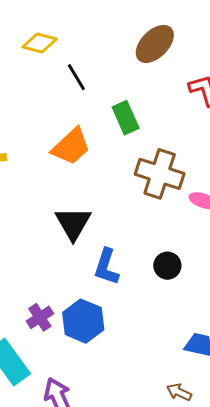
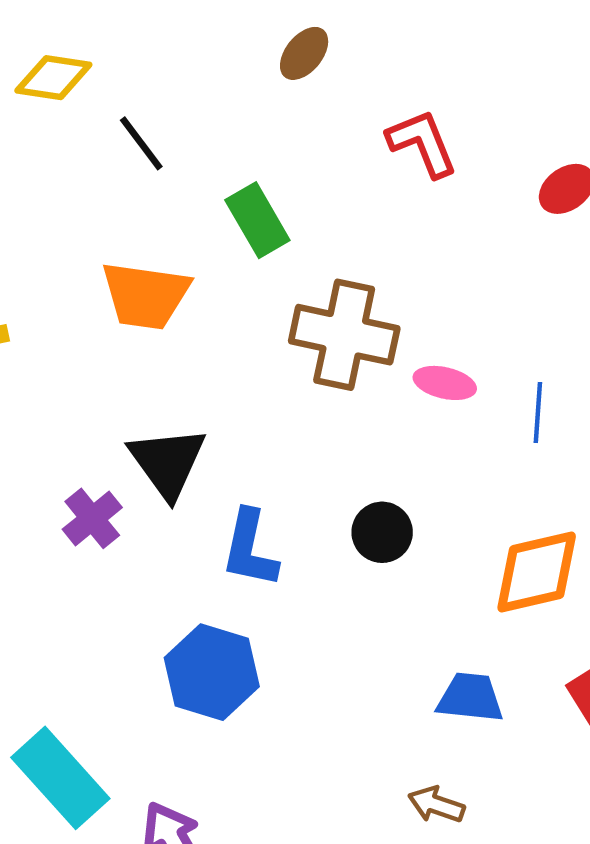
brown ellipse: (155, 44) -> (304, 53), size x0.6
orange trapezoid: (71, 146) -> (145, 295), turned 57
purple cross: (40, 317) -> (92, 518), moved

